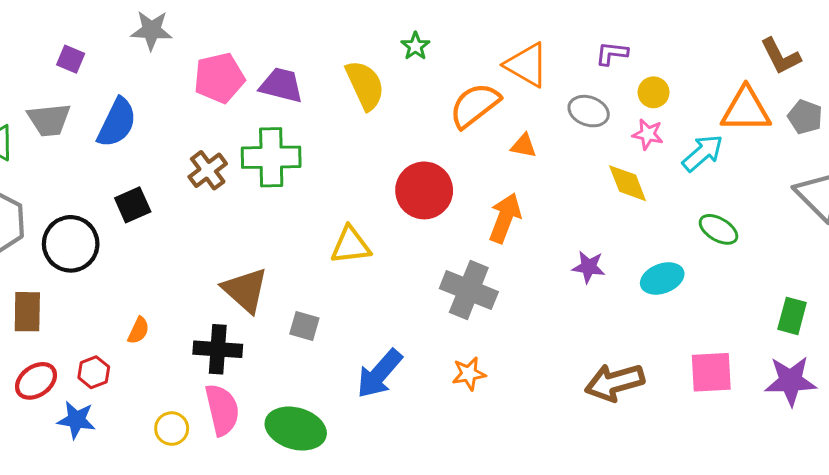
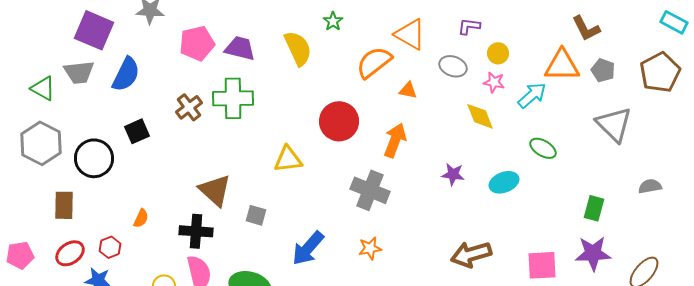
purple square: (71, 59) -> (94, 30), size x2.0
pink square: (711, 372) -> (542, 265), moved

